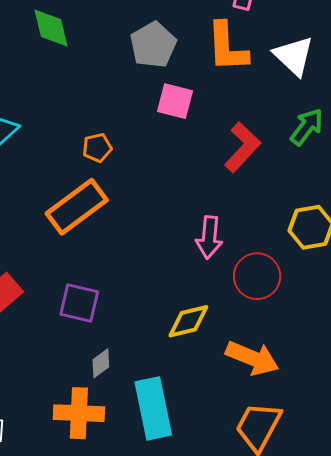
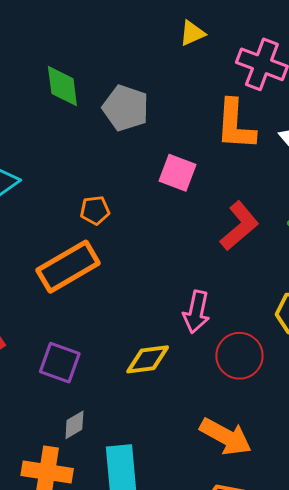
gray pentagon: (153, 45) -> (126, 108), moved, turned -30
yellow diamond: (188, 321) -> (148, 359), moved

